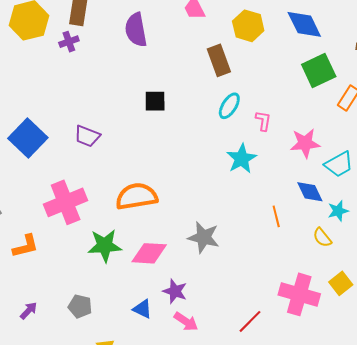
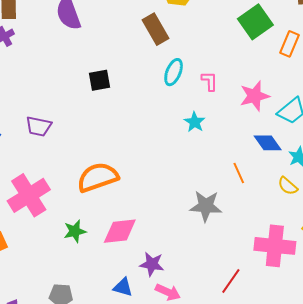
cyan star: (242, 159) -> (195, 122), size x0.7
gray star: (204, 237) -> (206, 206), moved
green star: (105, 246) -> (75, 231), size x0.7

